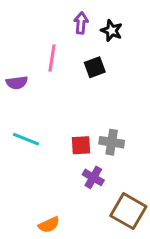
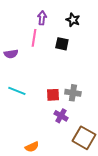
purple arrow: (81, 23) -> (42, 18), moved
black square: (95, 67) -> (62, 44), turned 32

